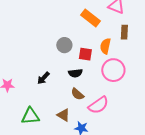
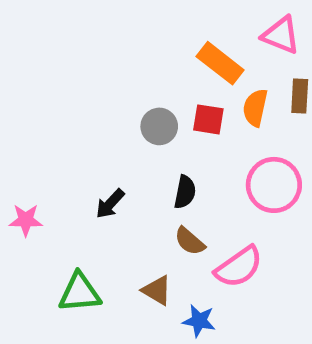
orange semicircle: (105, 46) -> (255, 108), moved
red square: (85, 54) -> (208, 119), moved
black semicircle: (75, 73) -> (185, 192), turned -72

